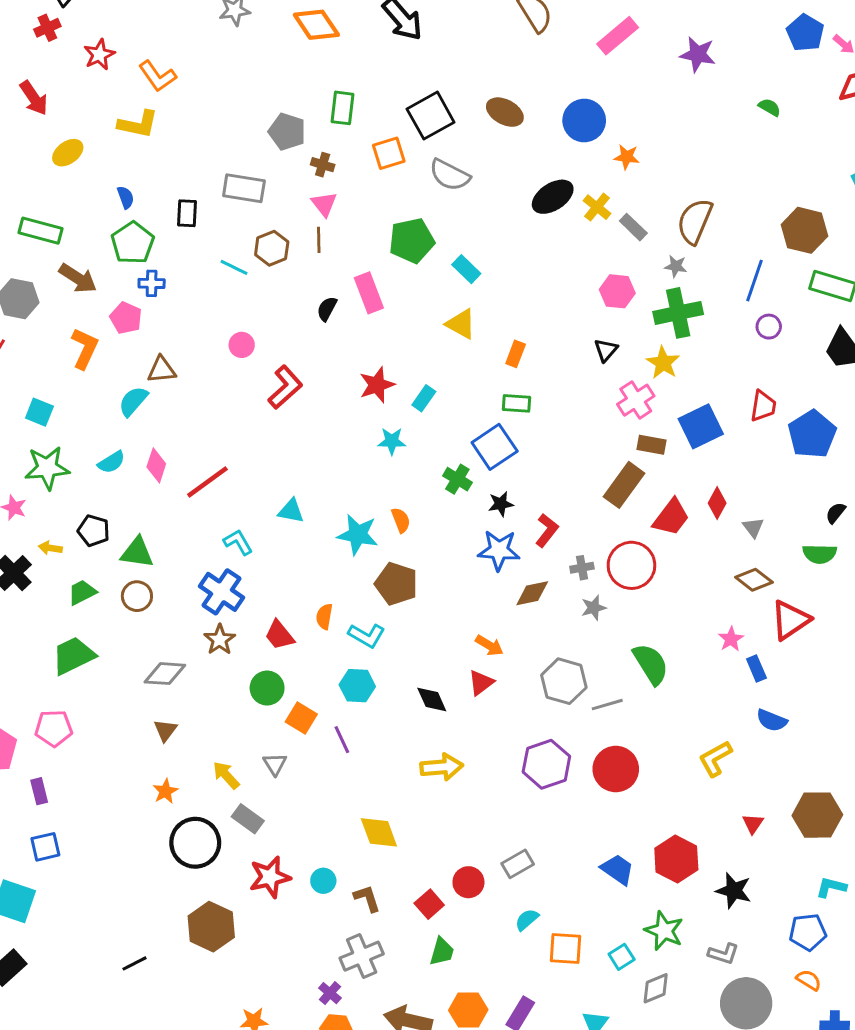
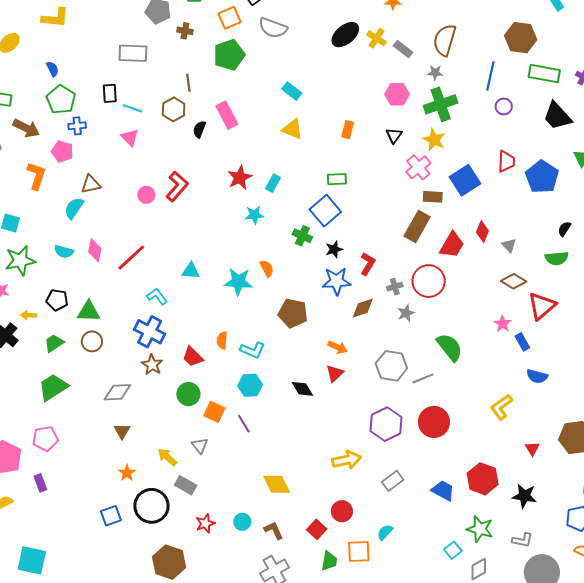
pink triangle: (324, 204) -> (130, 137), moved
black rectangle: (187, 213) -> (110, 93), moved
green pentagon: (412, 241) -> (229, 55), moved
brown hexagon: (272, 248) -> (174, 109), moved
pink circle: (242, 345) -> (146, 195), moved
orange rectangle: (516, 354) -> (348, 130), moved
cyan semicircle: (111, 462) -> (64, 252), turned 54
brown pentagon: (396, 584) -> (293, 313), moved
yellow arrow: (442, 767) -> (347, 460), moved
blue square: (45, 847) -> (111, 516), moved
gray rectangle: (518, 864) -> (393, 481), moved
red star: (270, 877) -> (205, 523), size x0.7
orange square: (565, 949) -> (359, 552), moved

